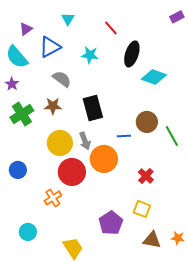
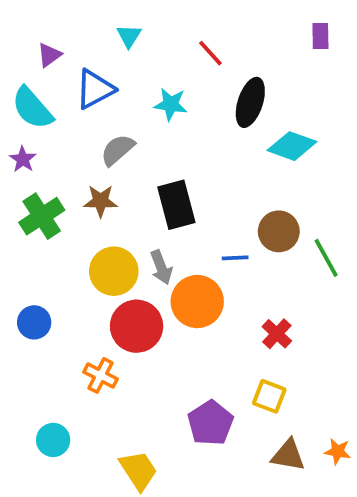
purple rectangle: (177, 17) -> (320, 36), moved, turned -64
gray semicircle: (62, 79) -> (118, 150), turned -78
orange cross: (53, 198) -> (101, 375), turned -30

